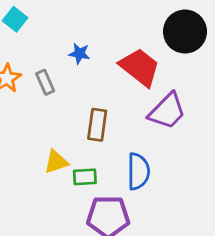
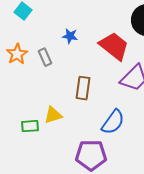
blue semicircle: (138, 171) -> (113, 122), turned 36
green rectangle: (85, 177) -> (30, 126), moved

